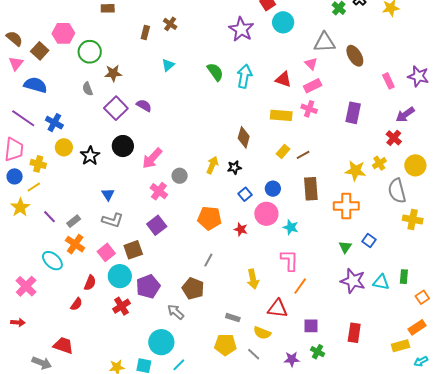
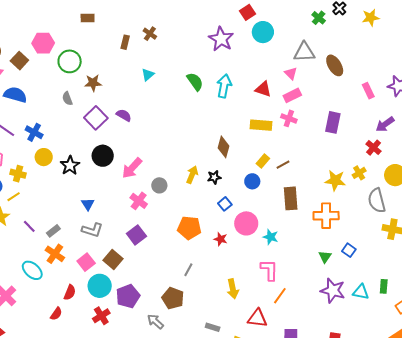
blue circle: (273, 189) -> (252, 181), moved
brown square: (133, 250) -> (113, 259), turned -30

